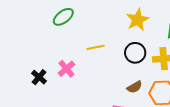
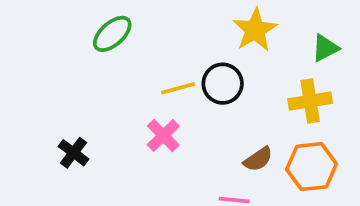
black circle: (135, 53) -> (223, 84), moved
pink cross: (66, 69) -> (163, 136), moved

